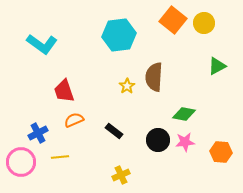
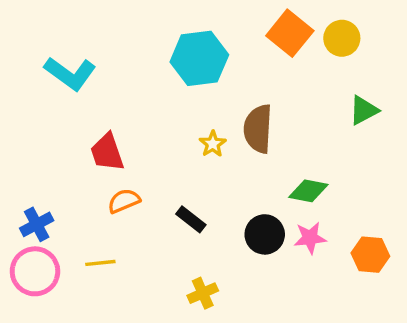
blue cross: (38, 133) -> (37, 224), moved

